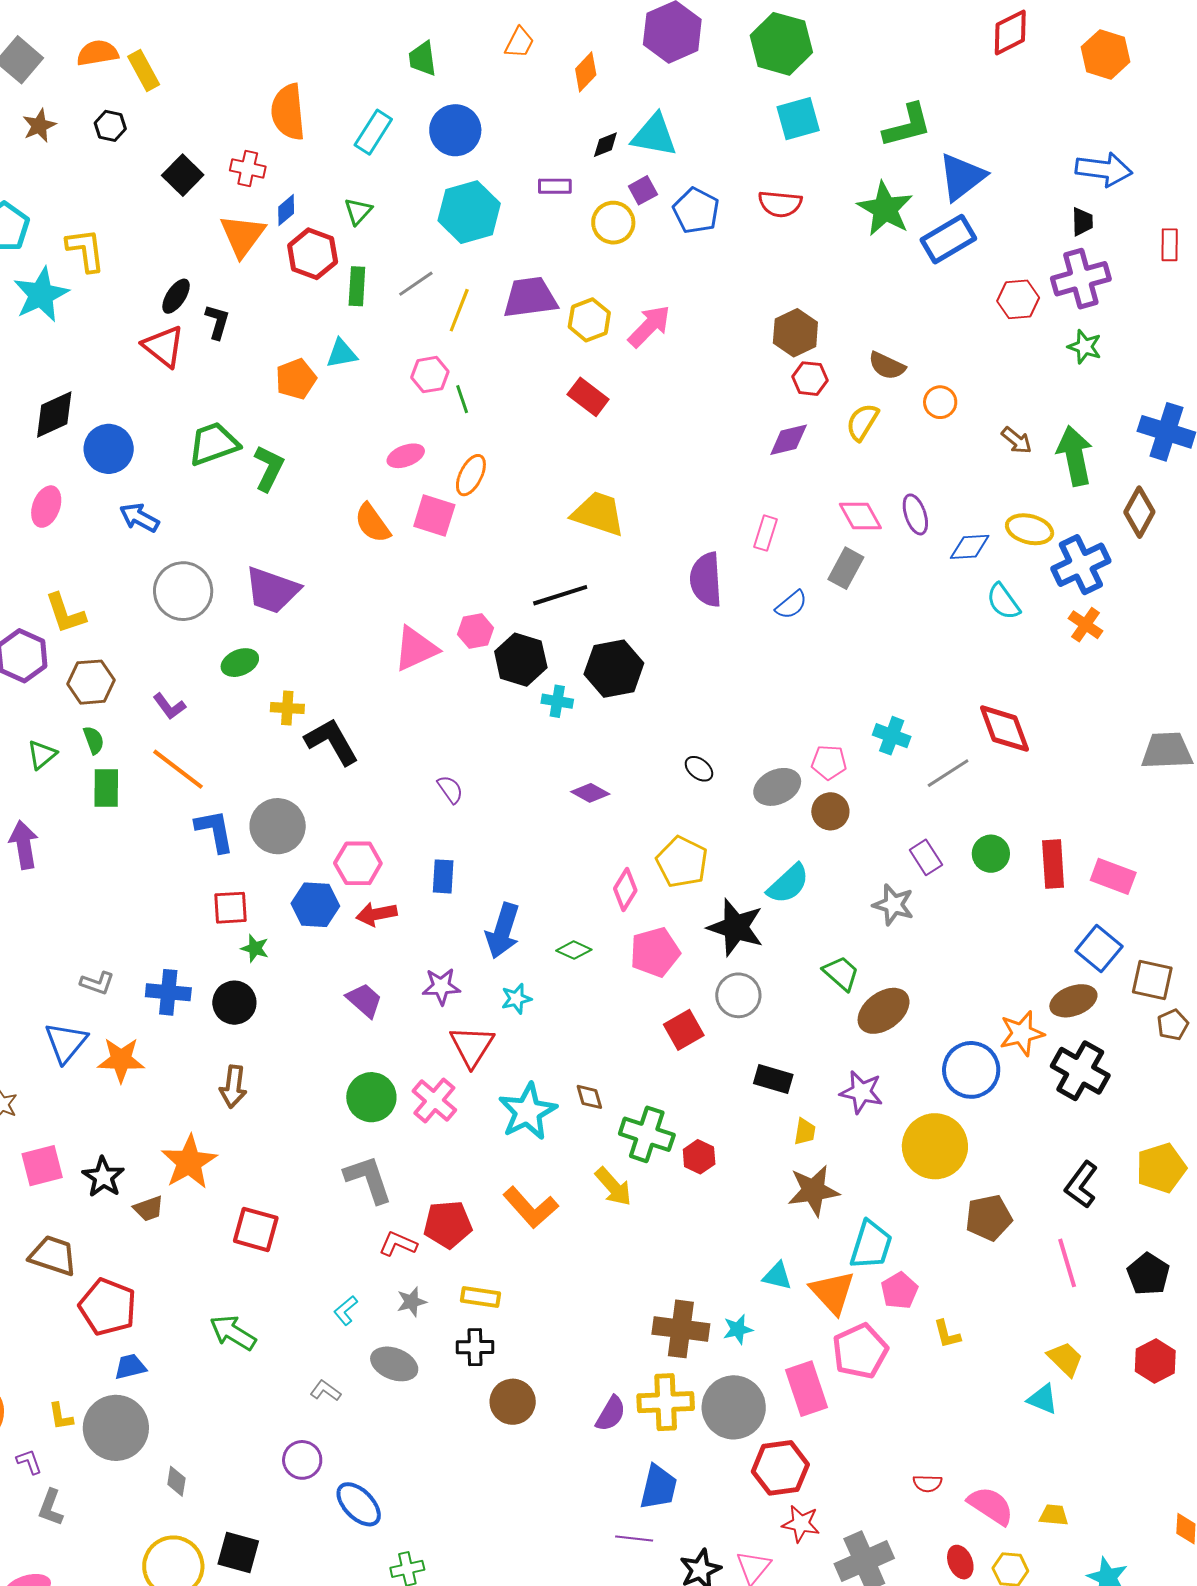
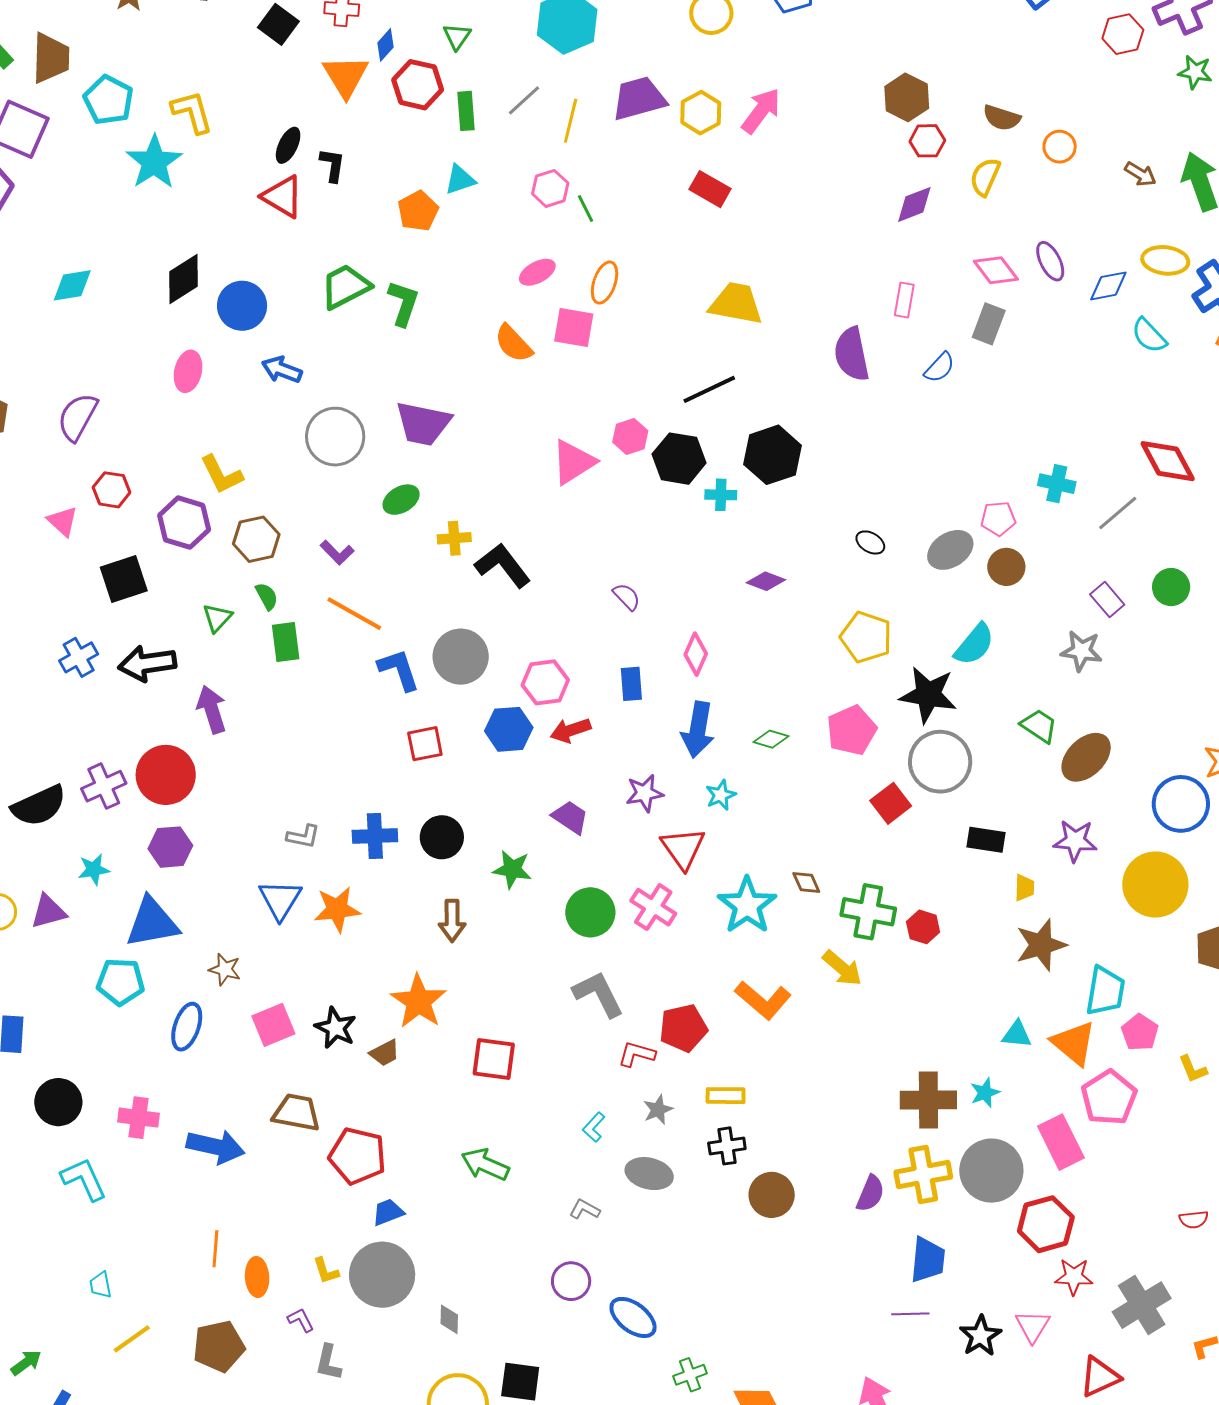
pink diamond: (625, 890) -> (696, 654), moved
green star: (255, 948) -> (512, 869), moved, size x1.4
gray circle: (738, 995) -> (940, 762), size x1.4

